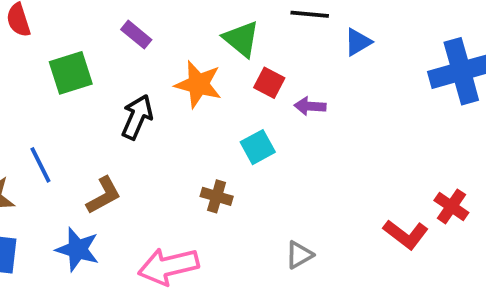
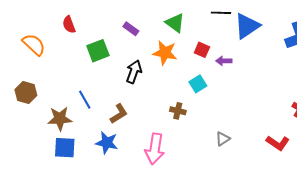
green triangle: (241, 39) -> (175, 23), moved
blue triangle: (358, 42) -> (247, 26), size x1.8
red L-shape: (406, 234) -> (278, 143), moved
pink arrow: (168, 266) -> (155, 149), turned -64

